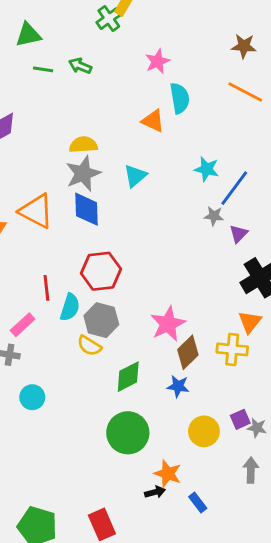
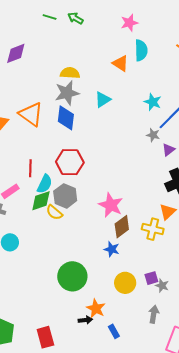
pink star: (168, 324) -> (111, 205), turned -30
green diamond: (128, 377) -> (41, 201), moved

